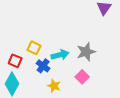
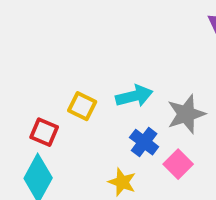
cyan arrow: (60, 55) -> (134, 96), moved
blue cross: (43, 66) -> (144, 142), moved

